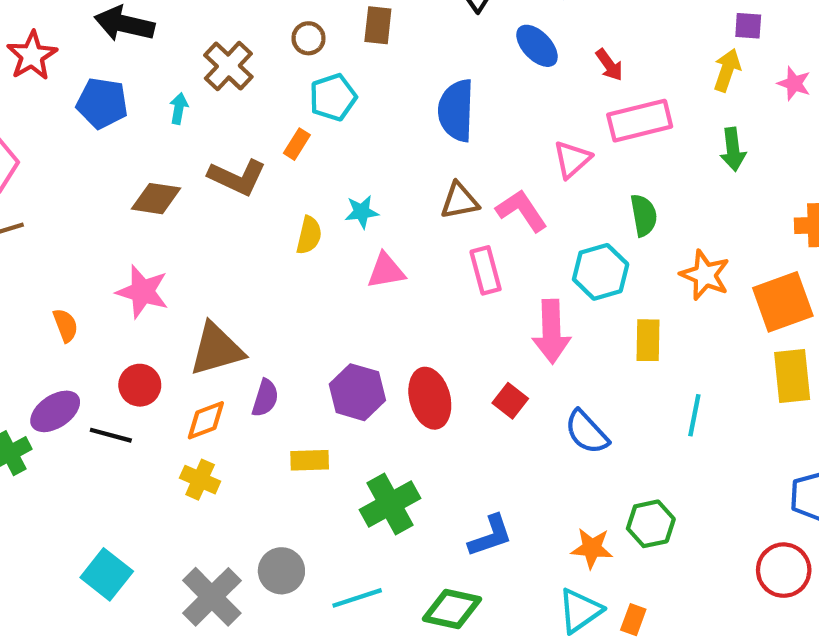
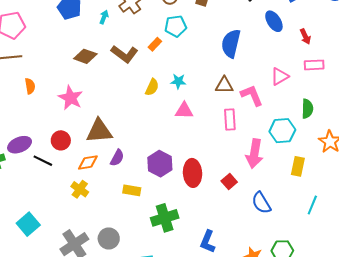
pink rectangle: (640, 121) -> (314, 65), size x0.7
orange semicircle: (65, 325) -> (30, 86), moved
blue L-shape: (490, 536) -> (208, 242), turned 120

